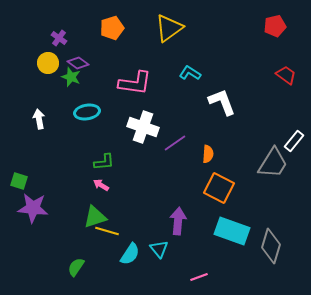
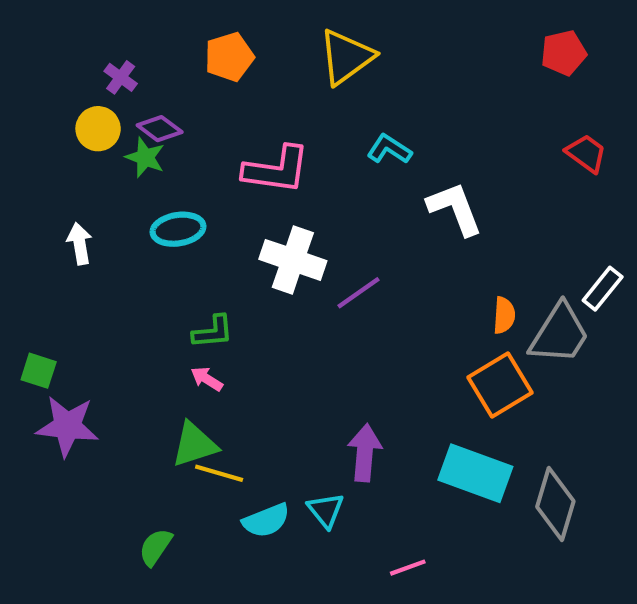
orange semicircle: (208, 154) -> (504, 315), moved
orange square: (219, 188) -> (500, 385), moved, turned 32
cyan semicircle: (130, 254) -> (266, 520), turned 35

